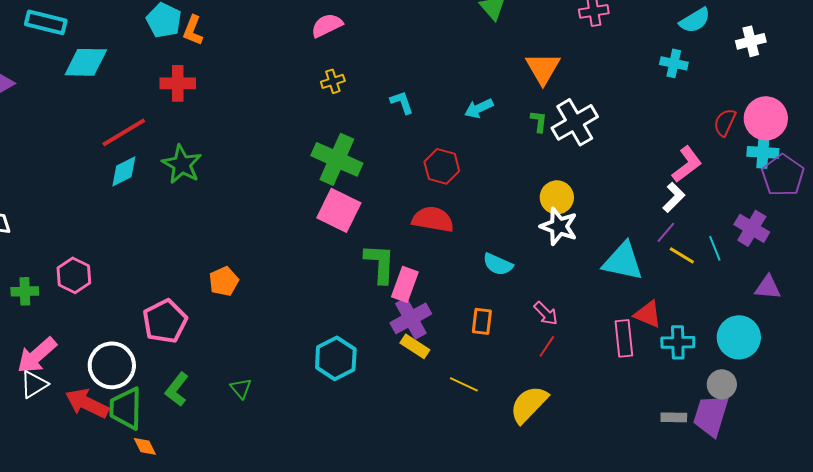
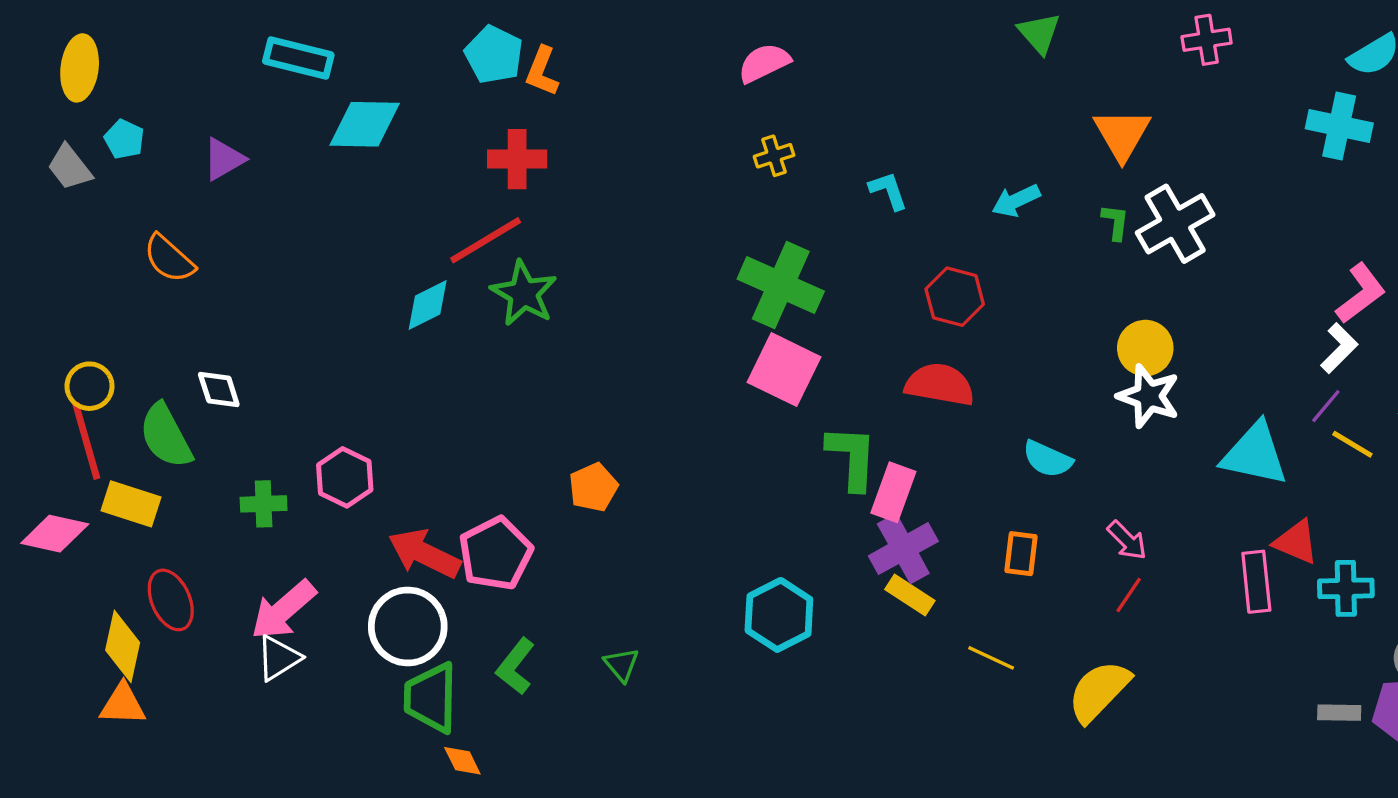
cyan cross: (674, 63) -> (1339, 126), size x1.4
red line: (124, 132) -> (486, 240), moved
red arrow: (87, 403) -> (424, 554), moved

